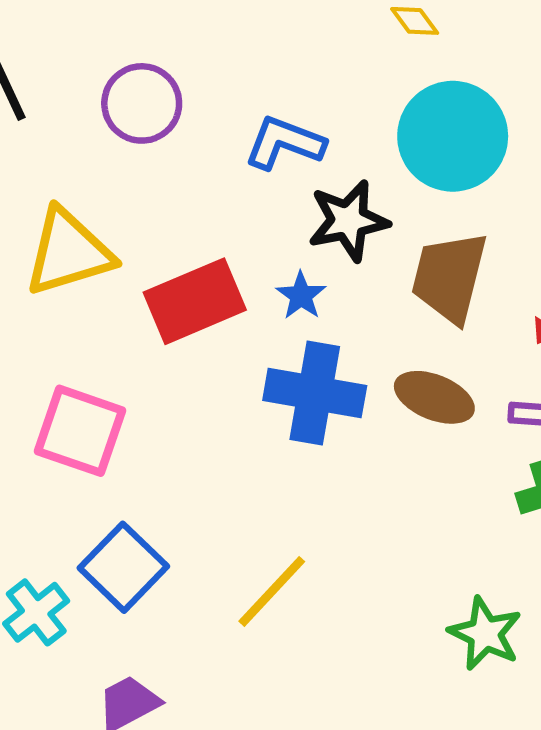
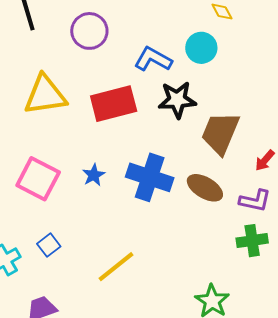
cyan circle: (453, 136) -> (201, 48), moved, size x0.6
blue star: (301, 296) -> (94, 175), moved
red rectangle: (195, 301) -> (114, 104), moved
blue square: (123, 567) -> (49, 245), size x0.6

